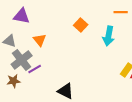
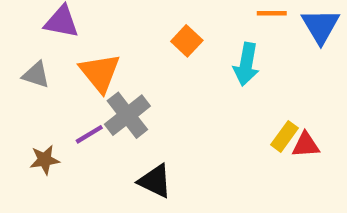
orange triangle: (40, 40) -> (100, 73), size x1.5
gray cross: (22, 60) -> (127, 115), moved

